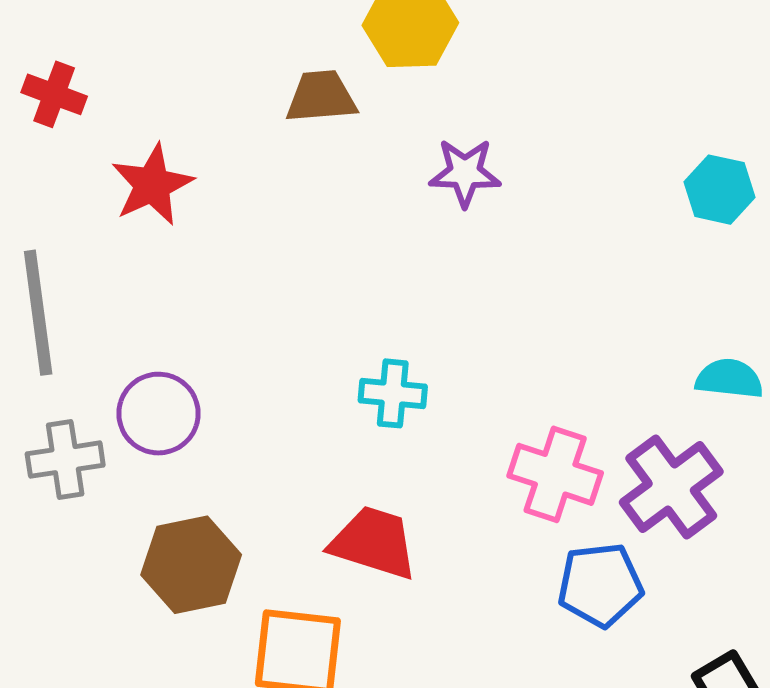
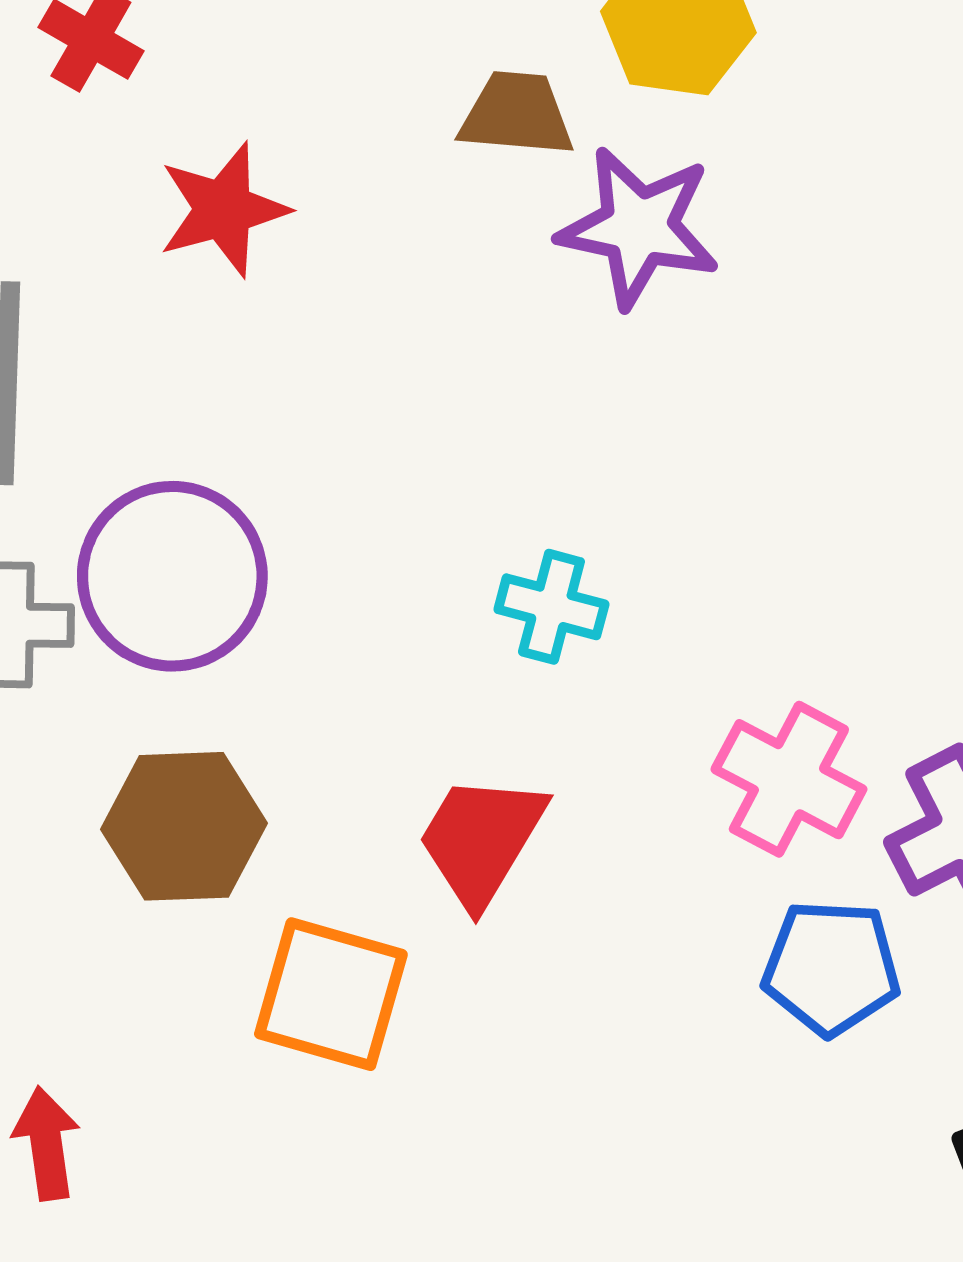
purple star: (465, 173) -> (639, 227), moved, size x1.4
purple circle: (158, 414) -> (172, 576), size x1.4
red trapezoid: (374, 543) -> (481, 840), turned -86

